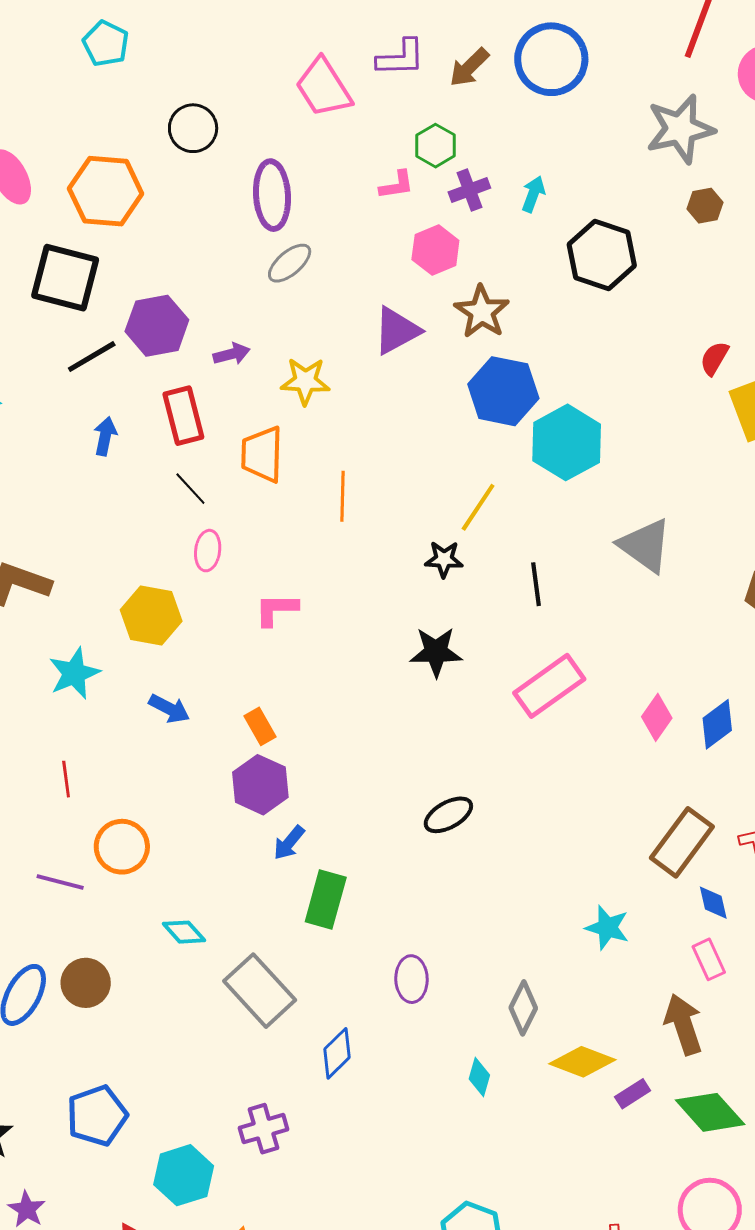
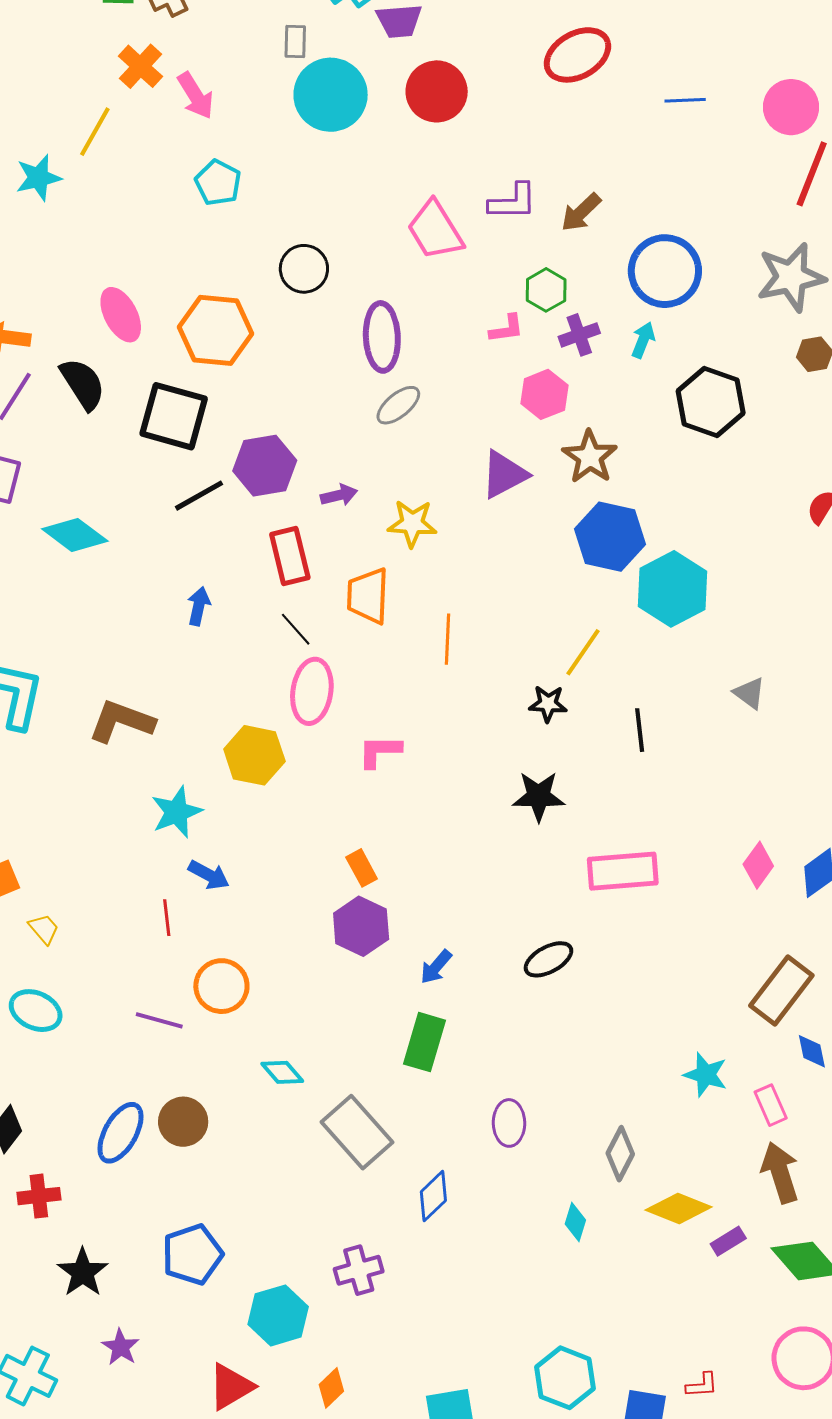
blue circle: (551, 59) -> (665, 271), moved
blue arrow: (105, 436) -> (199, 606), moved
gray triangle: (645, 545) -> (749, 693), size x0.6
pink ellipse: (208, 551) -> (312, 691), size x1.6
pink rectangle: (549, 686) -> (623, 871), moved, turned 30
blue arrow: (169, 709) -> (209, 875), moved
blue arrow: (289, 843) -> (436, 967), moved
pink rectangle: (709, 959) -> (771, 1105), moved

